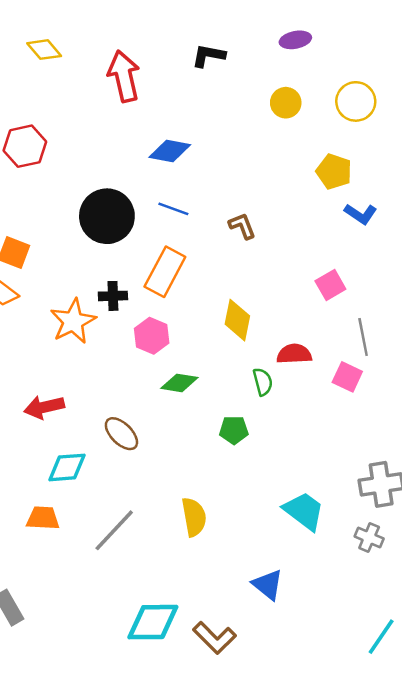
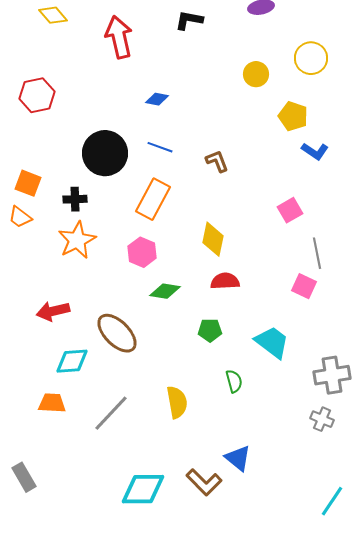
yellow circle: (286, 103) -> (256, 74), moved
blue diamond: (170, 151) -> (157, 99), size x0.7
black cross: (113, 296) -> (75, 199), moved
red semicircle: (294, 354) -> (225, 281), moved
green semicircle: (263, 382) -> (234, 381), moved
brown ellipse: (121, 434) -> (117, 333), size x1.4
cyan trapezoid: (304, 511) -> (272, 342), moved
brown L-shape: (214, 638) -> (204, 482), moved

